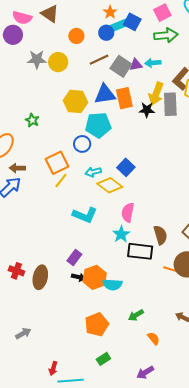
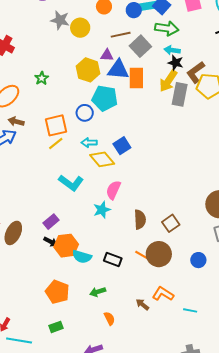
green arrow: (166, 35) -> (167, 28), moved
purple triangle: (136, 65) -> (107, 55), moved
black star: (147, 110) -> (176, 63), moved
black rectangle: (140, 251) -> (113, 259), moved, size x0.7
orange pentagon: (97, 324) -> (57, 292), turned 30

